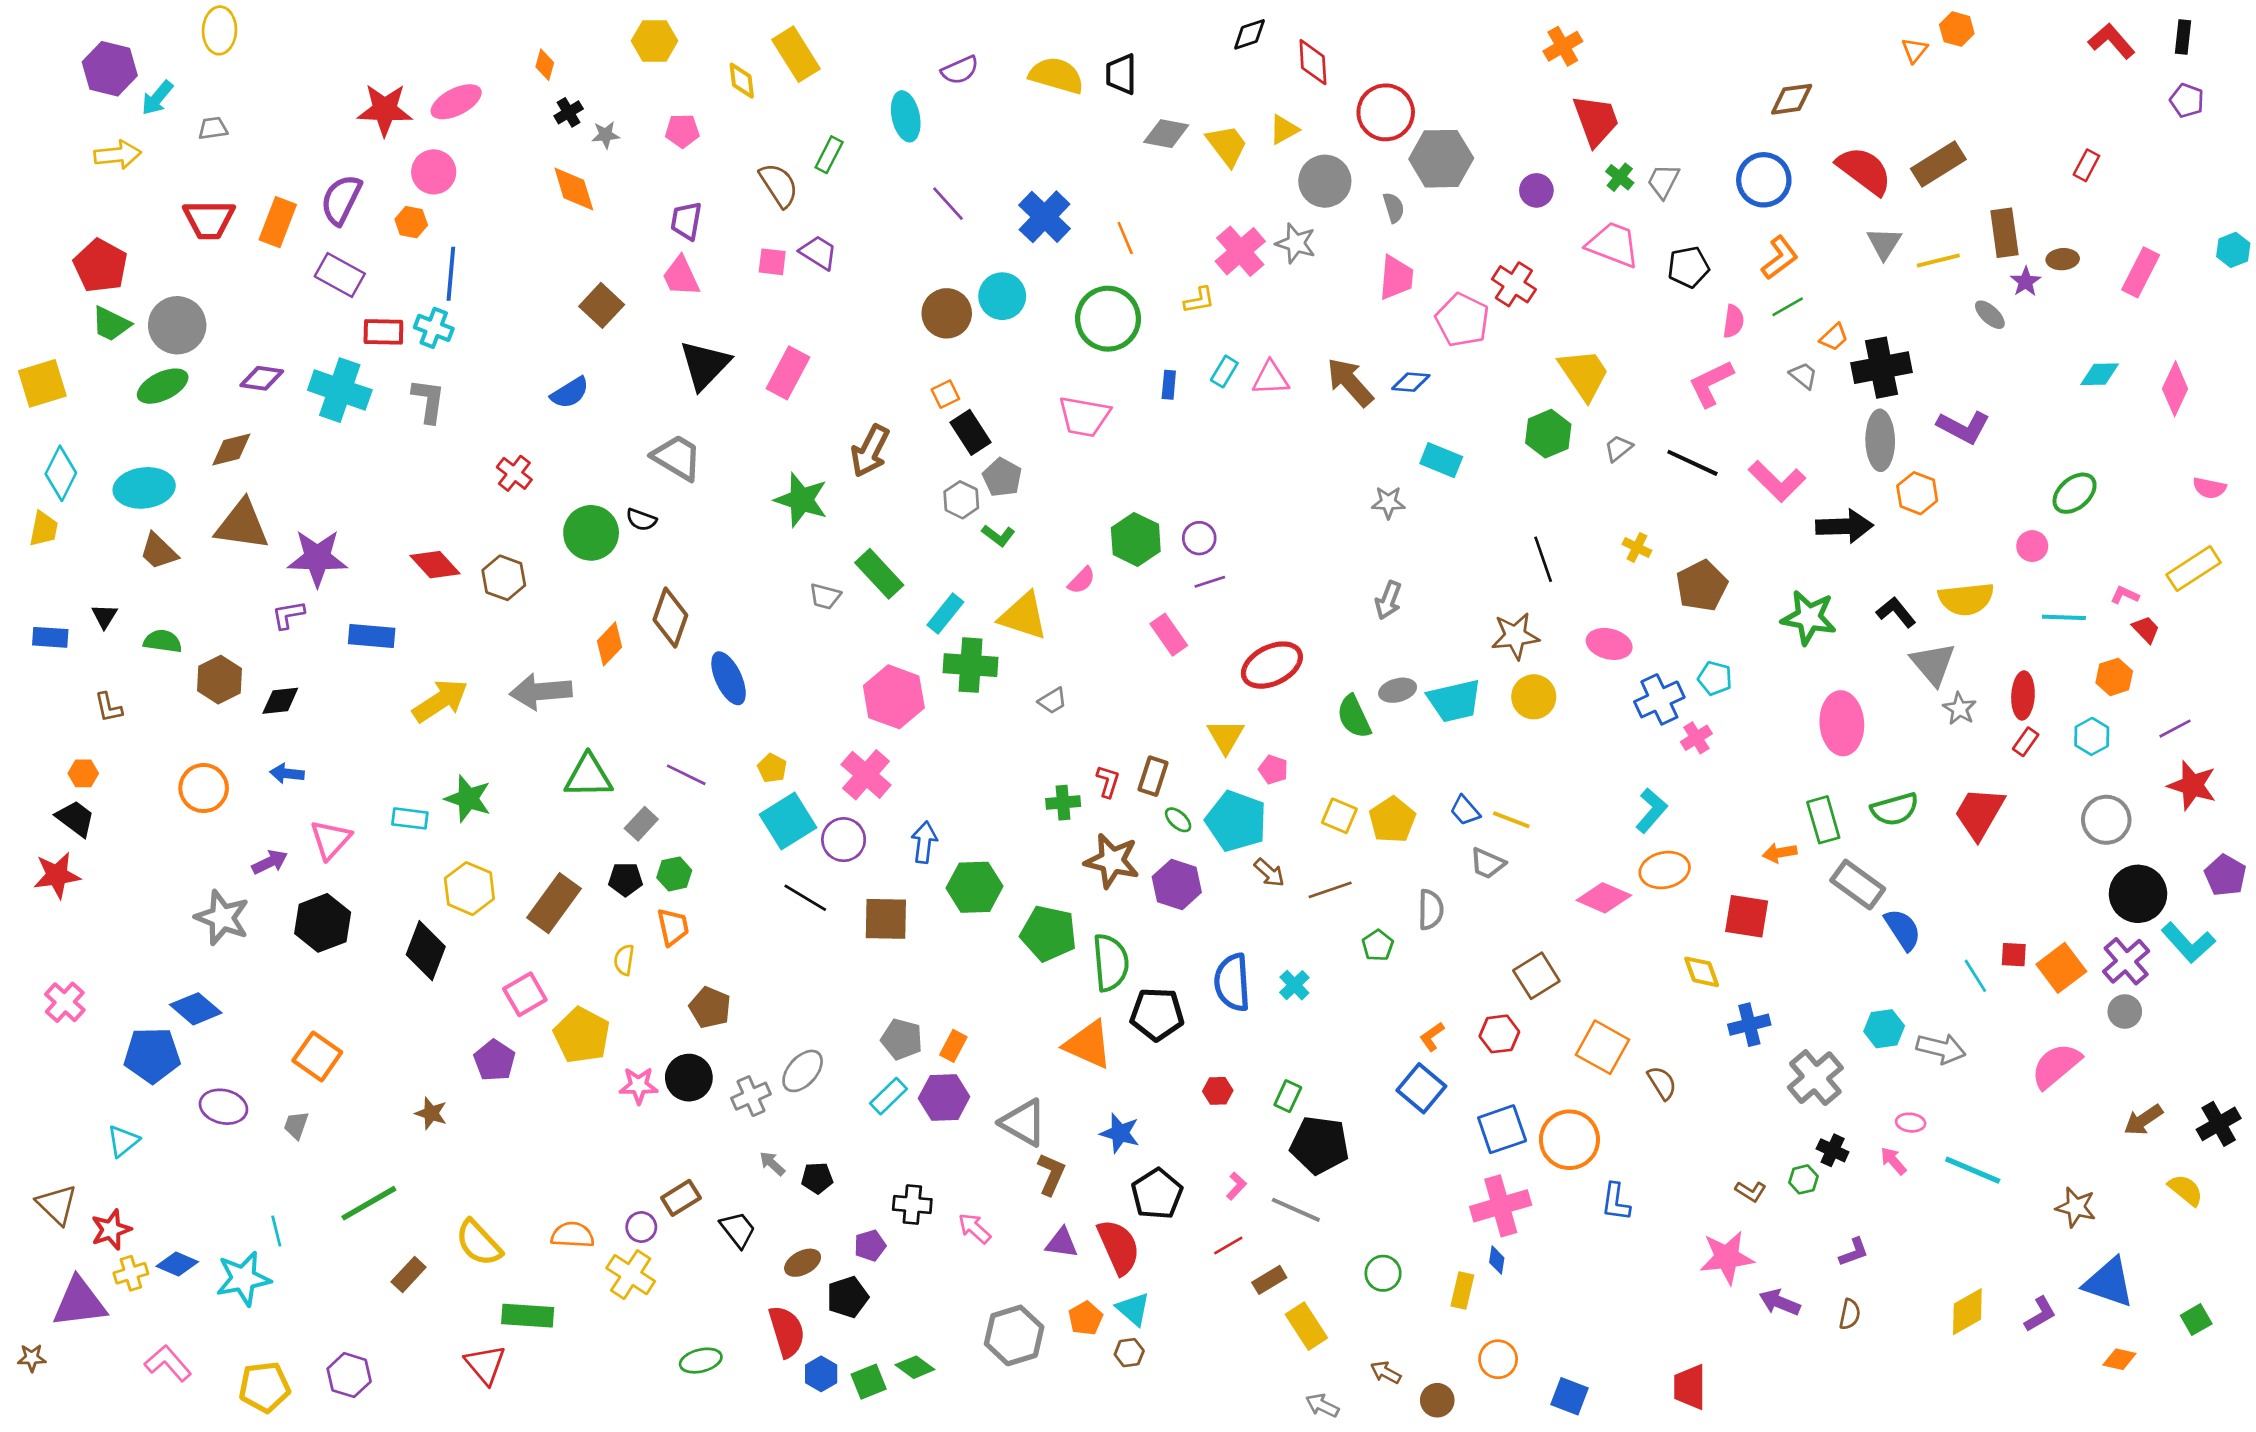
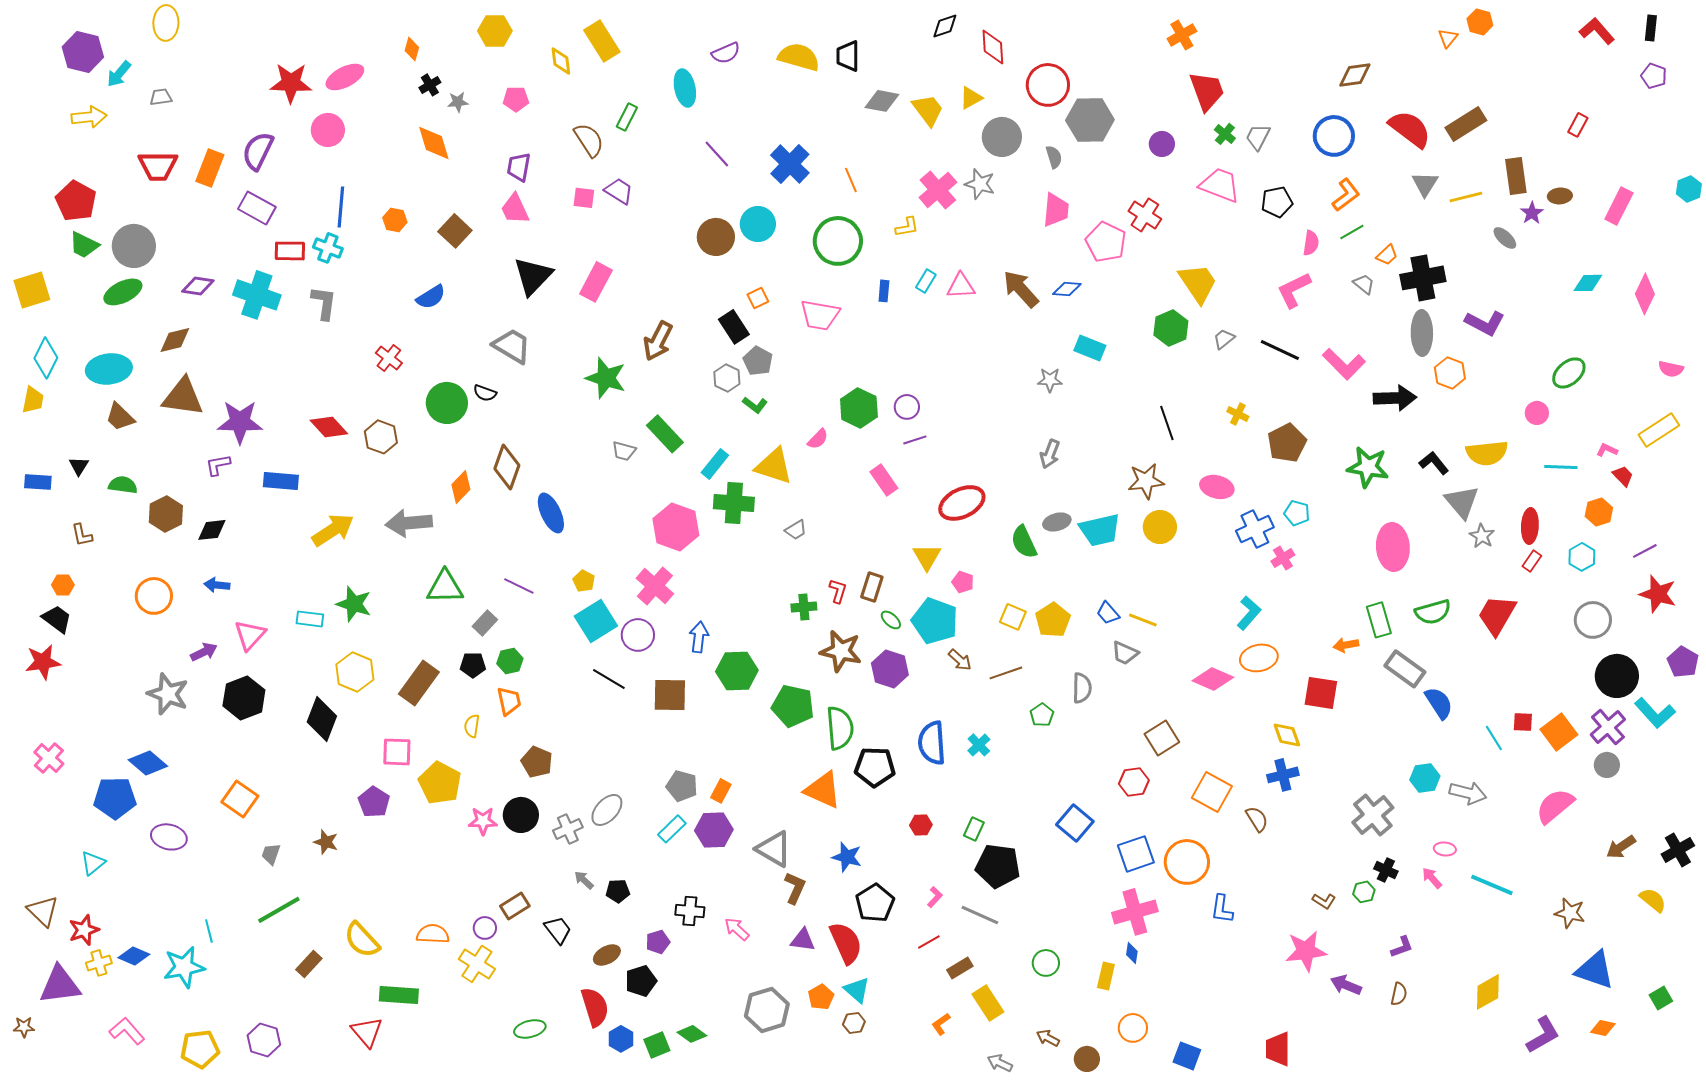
orange hexagon: (411, 222) -> (395, 220), moved
orange square: (945, 394) -> (758, 298), moved
pink square: (525, 994) -> (397, 752), turned 32
blue cross: (1749, 1025) -> (1283, 775), moved
orange L-shape: (1432, 1037) -> (941, 1024), moved
gray trapezoid: (296, 1125) -> (271, 854), moved
purple L-shape: (2040, 1314) -> (1543, 1035), moved, size x1.4

